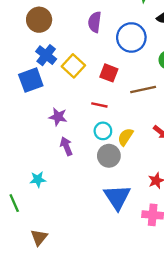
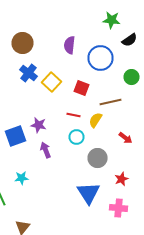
blue square: (31, 80) -> (16, 136), moved
yellow semicircle: (125, 137) -> (96, 120), moved
gray circle: (109, 156) -> (98, 158), moved

